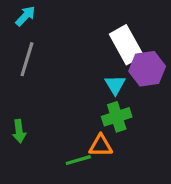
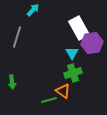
cyan arrow: (25, 16) -> (33, 10), moved
orange triangle: (101, 146) -> (63, 91), turned 35

